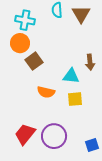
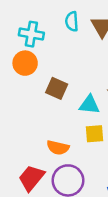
brown square: (34, 61) -> (57, 88), moved, turned -30
orange semicircle: (46, 92) -> (58, 148), moved

